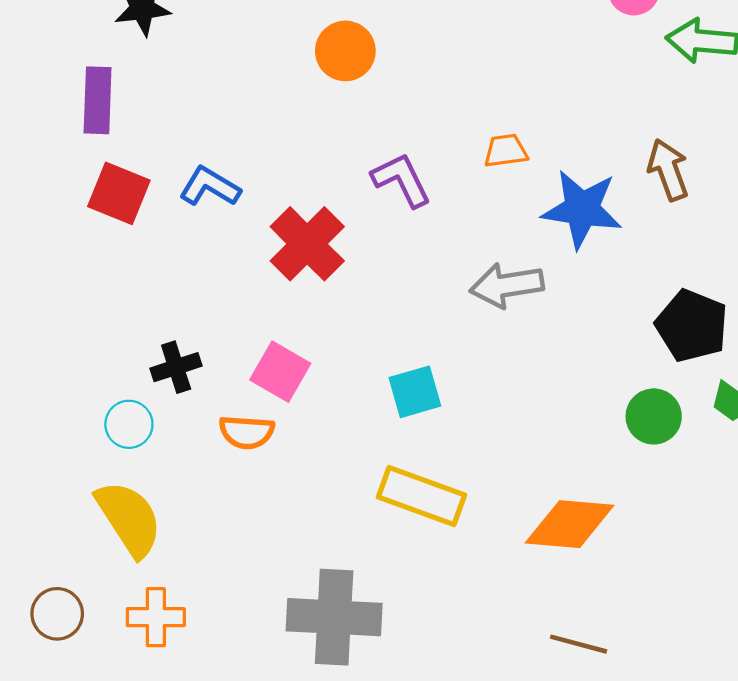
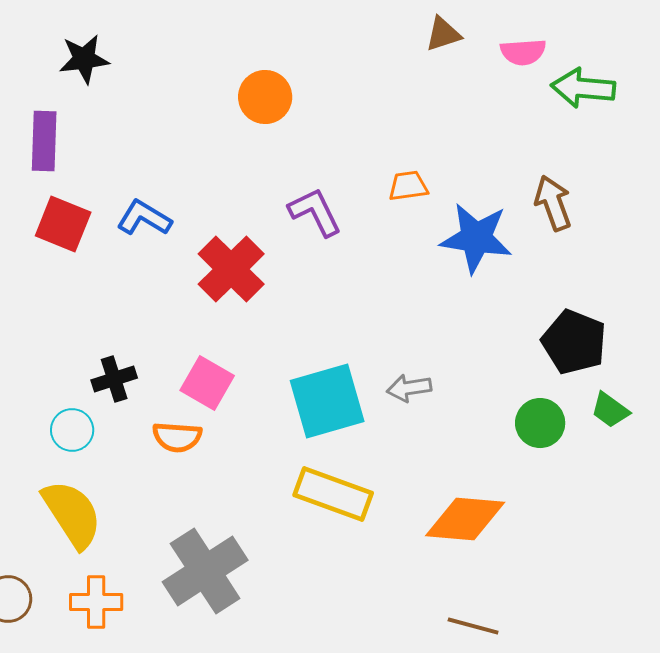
gray arrow: (507, 285) -> (409, 388), moved, size x0.7
cyan square: (415, 392) -> (327, 401), size x1.6
gray cross: (334, 617) -> (205, 571), moved, turned -36

